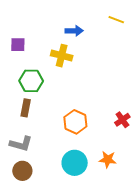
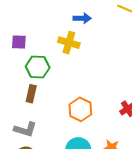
purple square: (18, 45) -> (19, 42), moved

